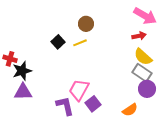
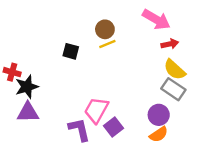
pink arrow: (145, 16) -> (156, 20), moved
black square: (58, 42) -> (71, 51), turned -32
yellow line: (80, 43) -> (107, 44), moved
purple circle: (147, 89) -> (159, 115), moved

